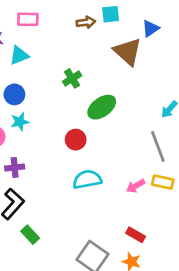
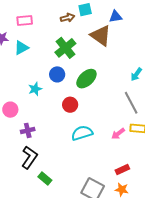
blue triangle: (150, 28) -> (116, 17), turned 32
green cross: (72, 78) -> (65, 48), moved, size x1.5
blue circle: (14, 94) -> (57, 74), moved
cyan star: (20, 122) -> (35, 89), moved
red rectangle: (136, 235) -> (122, 169), turned -48

